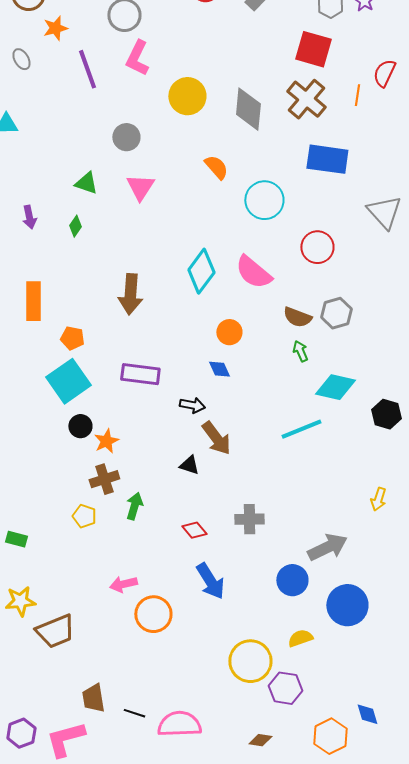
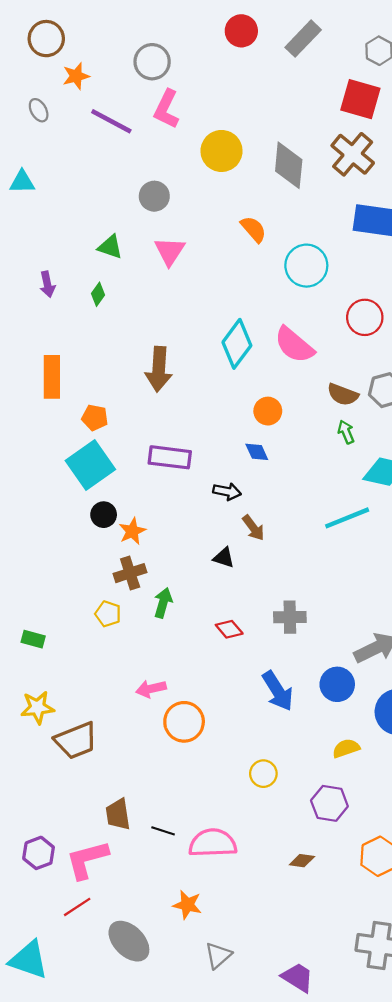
purple line: (87, 69) -> (111, 121), turned -42
brown arrow: (216, 438) -> (253, 528), size x0.7
blue arrow: (210, 581) -> (278, 691), moved
yellow circle: (250, 661) -> (263, 774), moved, size x0.6

